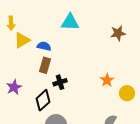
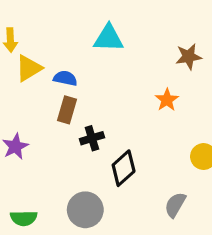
orange star: (107, 80) -> (167, 100), moved
black diamond: (43, 100) -> (124, 168), moved

